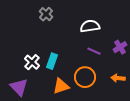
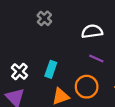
white cross: (32, 62) -> (19, 71), moved

